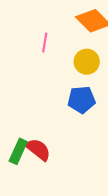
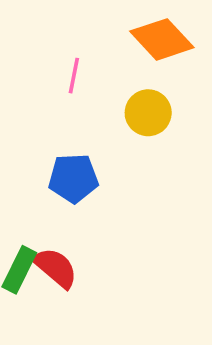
blue pentagon: (81, 100) -> (73, 178), moved

